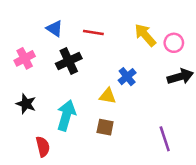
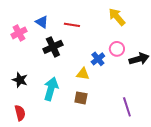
yellow arrow: (145, 35) -> (117, 17), moved
pink circle: (174, 43) -> (117, 49), moved
pink cross: (25, 58) -> (19, 33), moved
red semicircle: (43, 147) -> (20, 113), moved

